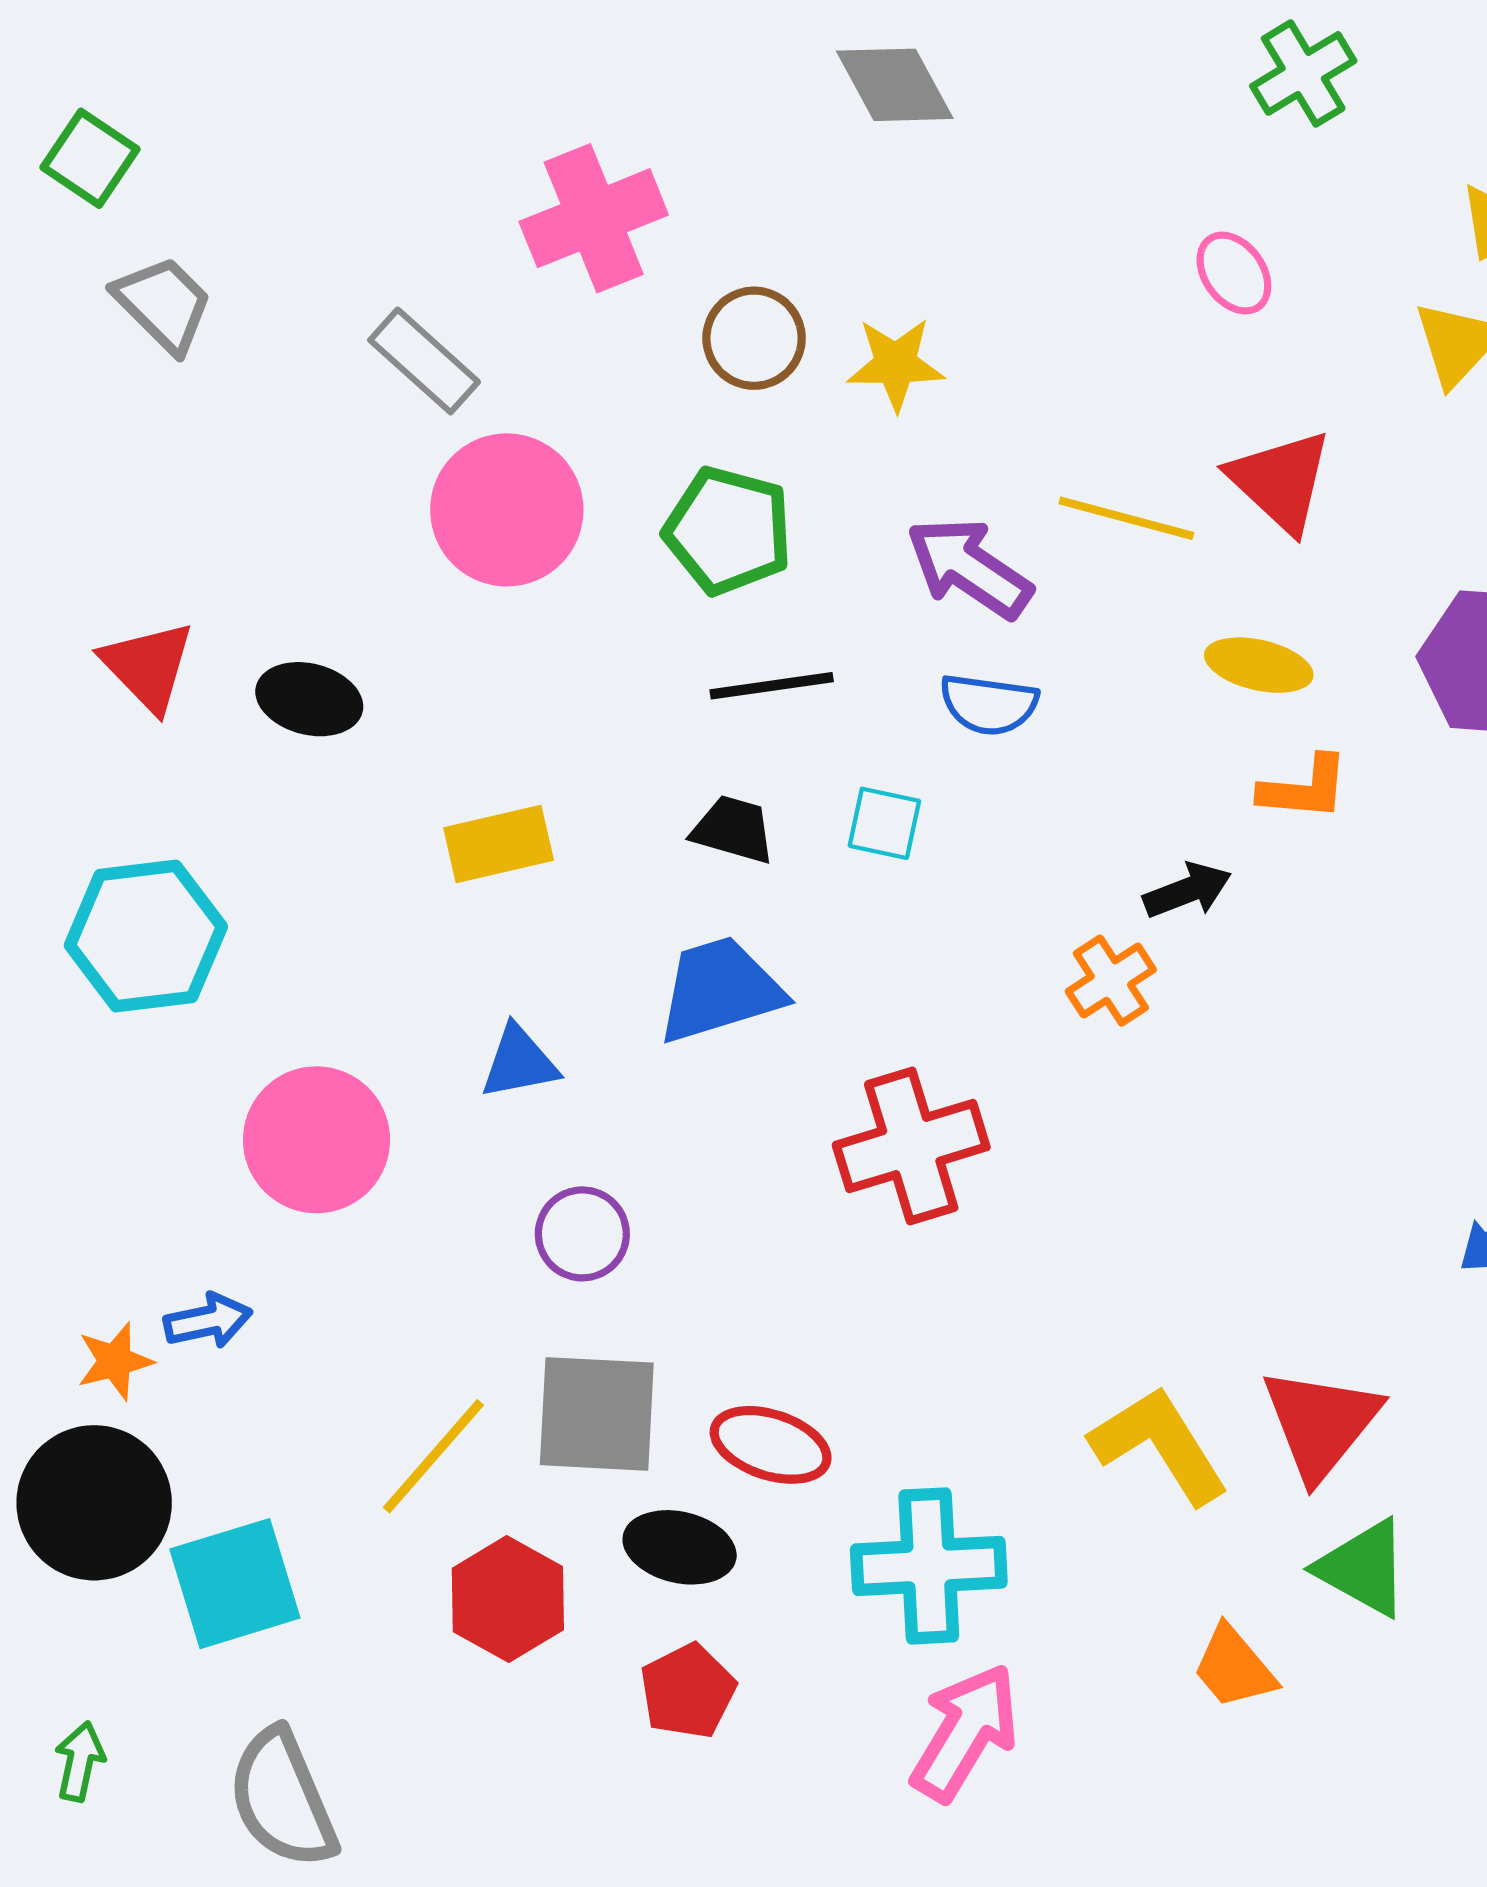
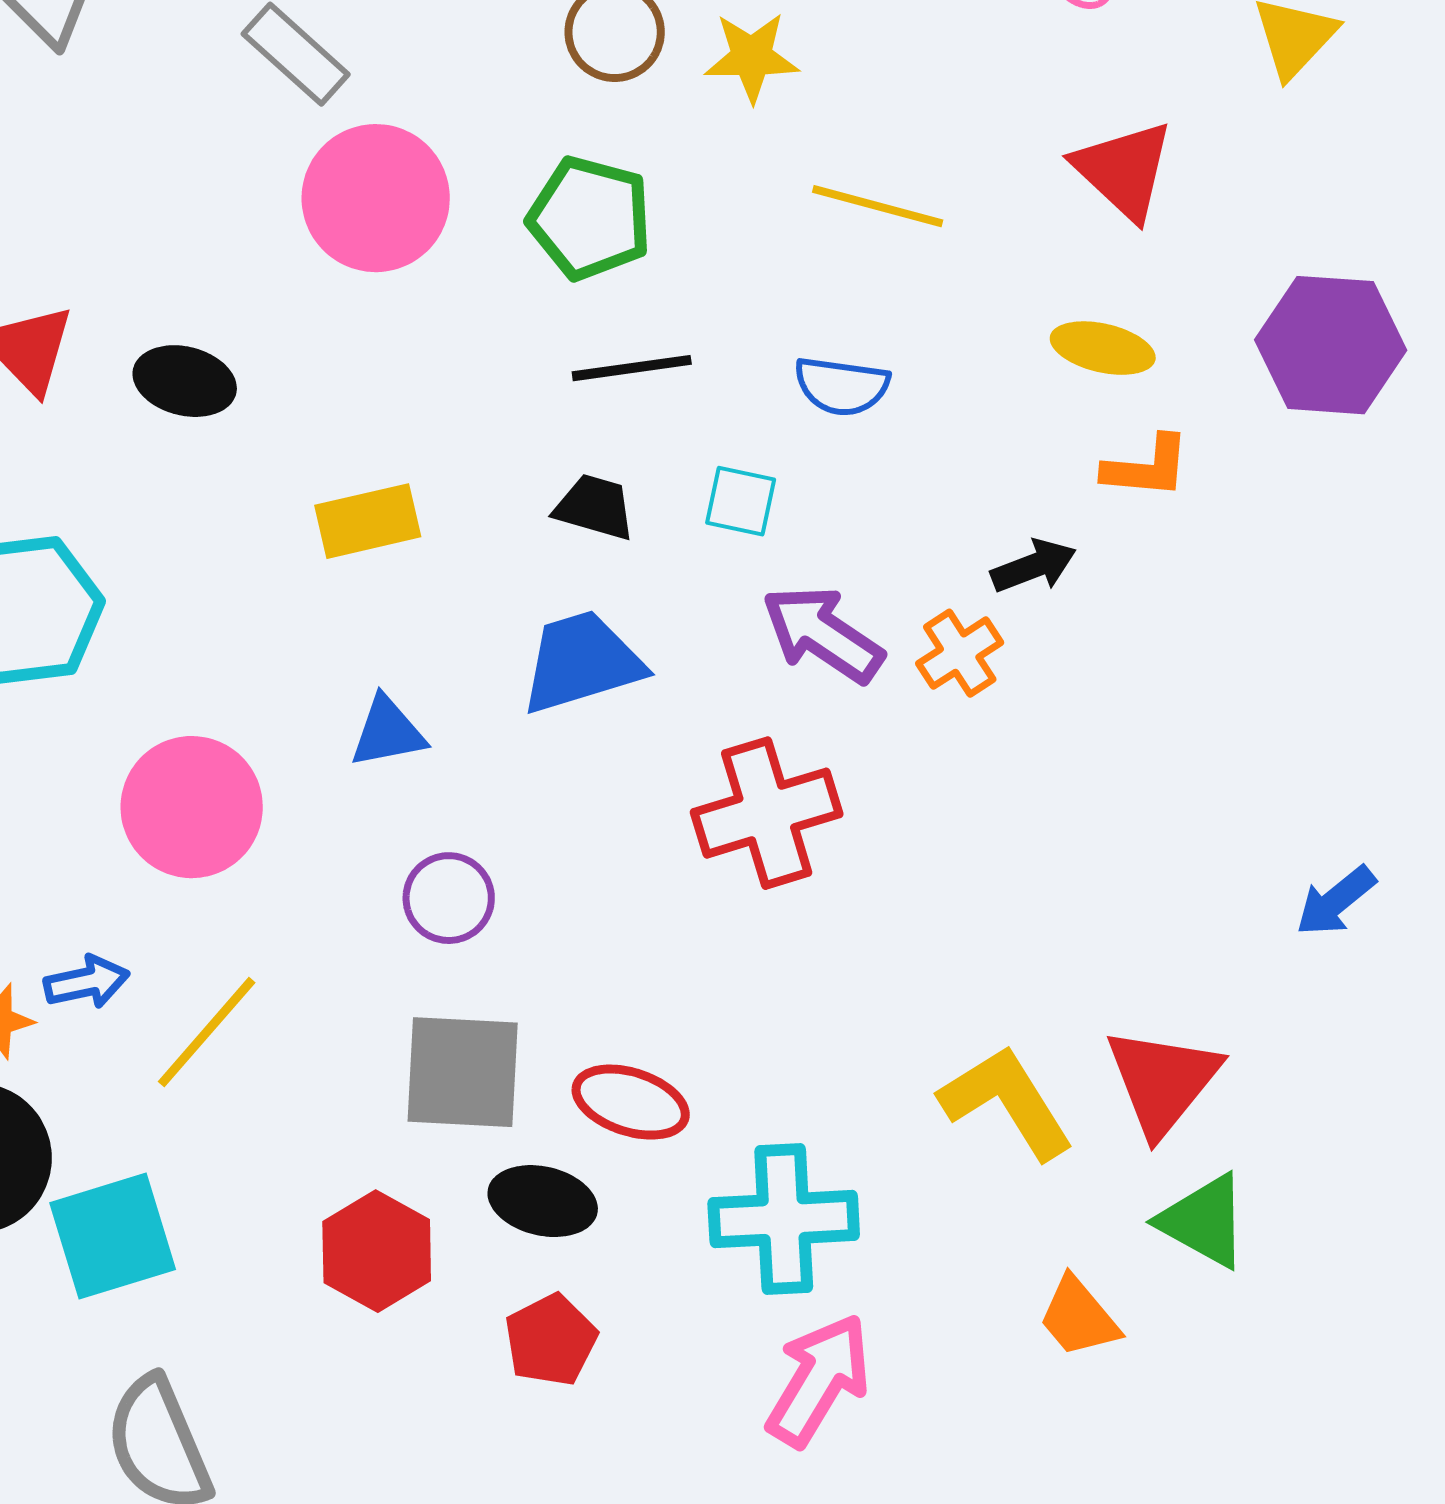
yellow line: (1126, 518) -> (878, 206), moved
purple arrow: (969, 568) -> (823, 634), moved
yellow line: (433, 1456) -> (207, 1032), moved

